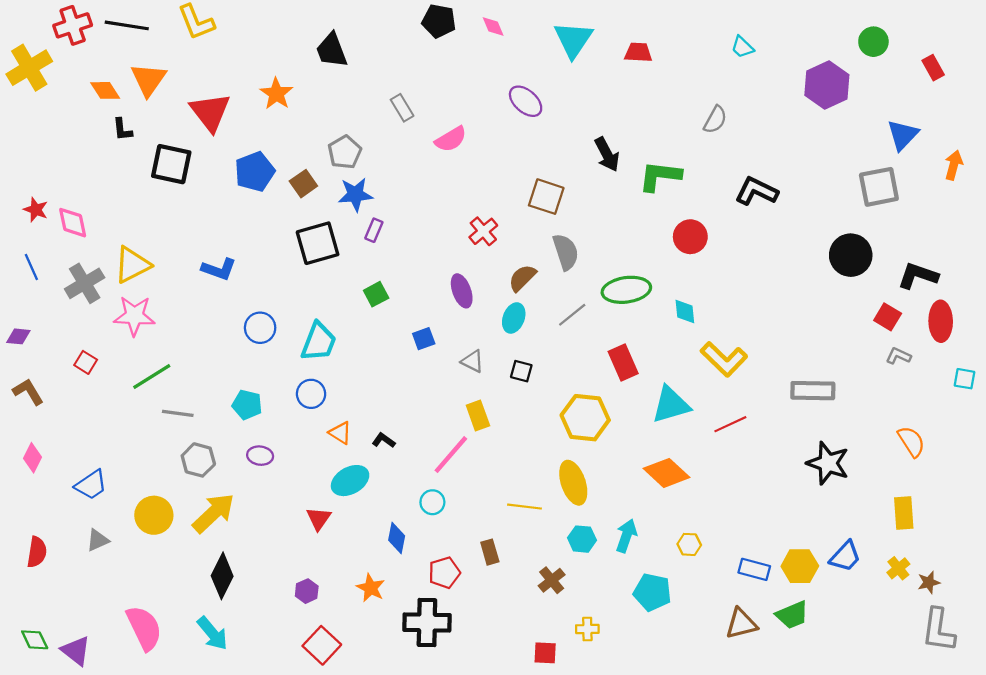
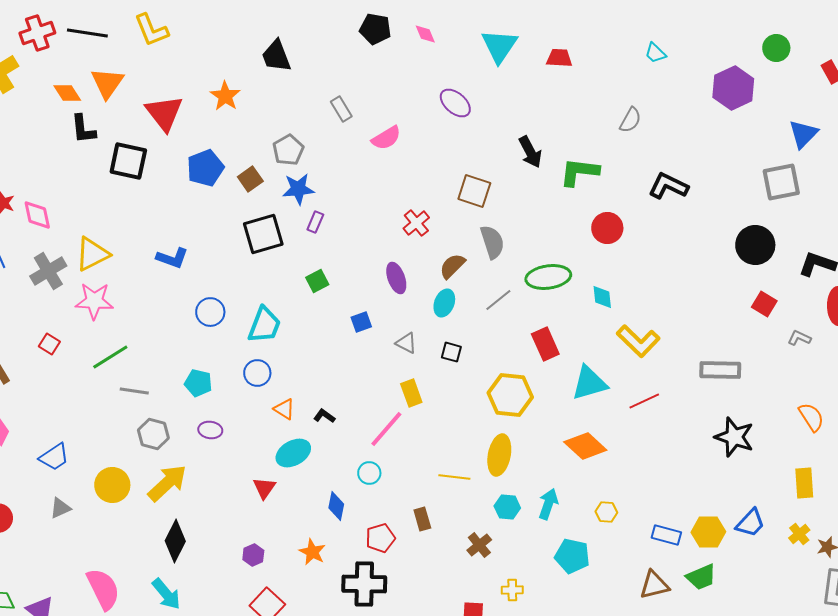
black L-shape: (122, 129) -> (83, 129), size x1.4
red square: (888, 317) -> (764, 304), moved
yellow ellipse: (573, 483) -> (499, 455), turned 30

